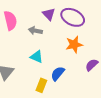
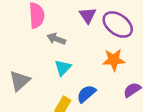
gray arrow: (35, 31) -> (56, 39), moved
cyan triangle: (37, 57) -> (63, 68), turned 40

